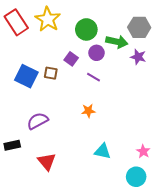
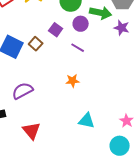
brown square: (51, 73) -> (36, 44), turned 32

